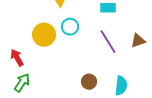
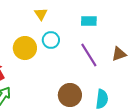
brown circle: (89, 82) -> (70, 95), size x1.5

